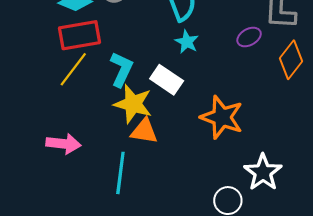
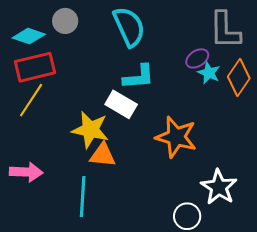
cyan star: (187, 42) -> (209, 73), moved
cyan L-shape: (121, 69) -> (139, 77), moved, turned 64

